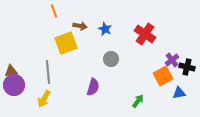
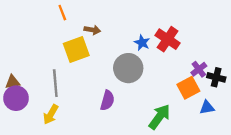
blue star: (105, 29) -> (142, 43), moved
gray circle: (111, 59) -> (128, 68), size x1.6
green arrow: (138, 101) -> (159, 117), size x1.6

